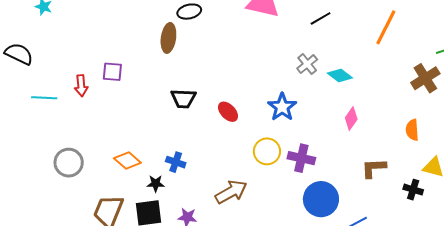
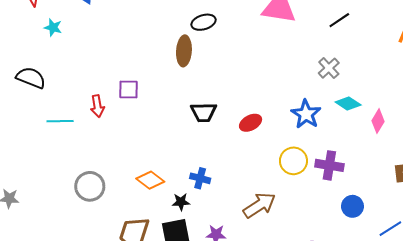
cyan diamond: (340, 76) -> (348, 104), moved
red ellipse: (228, 112) -> (251, 123), turned -70
blue circle: (321, 199) -> (352, 206), size x0.6

